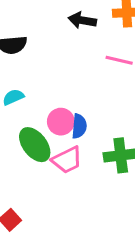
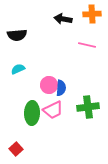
green ellipse: (35, 145) -> (32, 113), moved, turned 40

